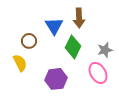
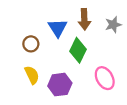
gray star: (105, 50) -> (113, 25), moved
yellow semicircle: (20, 63) -> (32, 75), moved

